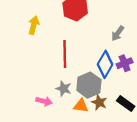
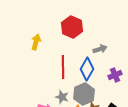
gray arrow: (118, 33) -> (100, 49), moved, turned -144
blue diamond: (105, 64) -> (87, 69), moved

